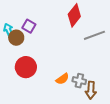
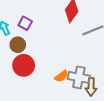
brown circle: (16, 38) -> (18, 45), moved
gray cross: (79, 81) -> (79, 77), size x1.5

